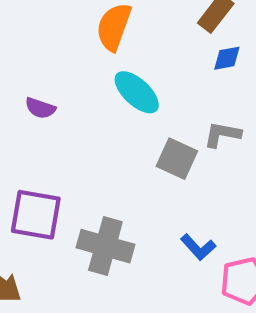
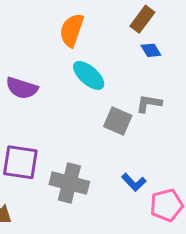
blue diamond: (227, 58) -> (151, 50), turned 70
purple semicircle: (40, 108) -> (22, 88), size x1.5

